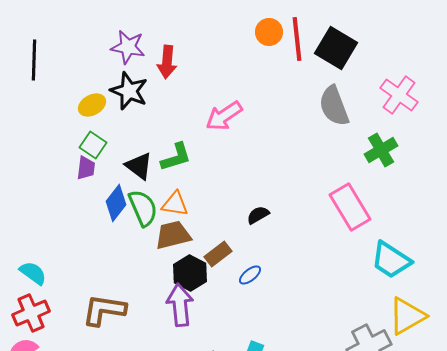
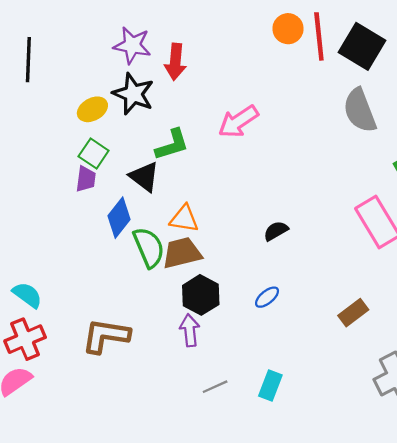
green L-shape: (176, 157) -> (172, 145), moved
green semicircle: (143, 208) -> (149, 247), moved
brown rectangle: (218, 254) -> (353, 313), moved
purple arrow: (180, 305) -> (190, 330), size x0.7

